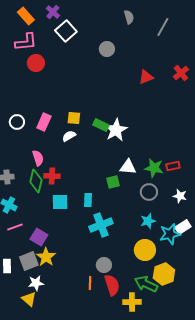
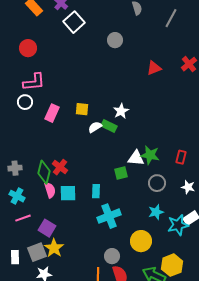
pink L-shape: (26, 42) -> (34, 82), moved
red circle: (36, 63) -> (28, 48), moved
white circle: (17, 122) -> (25, 102), moved
green rectangle: (101, 125) -> (109, 126), moved
white star: (116, 130) -> (121, 111), moved, size x0.7
white semicircle: (69, 136) -> (95, 127), moved
pink semicircle: (38, 158) -> (50, 190), moved
red rectangle: (173, 166) -> (181, 157), turned -64
green star: (154, 168) -> (150, 155), moved
red cross: (52, 176) -> (60, 167), turned 35
yellow circle: (145, 250) -> (141, 241), moved

